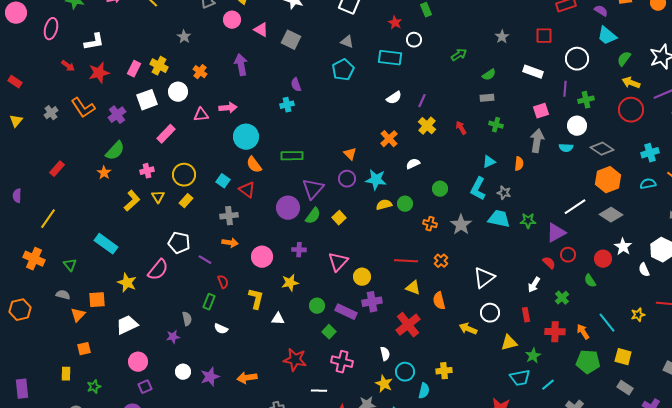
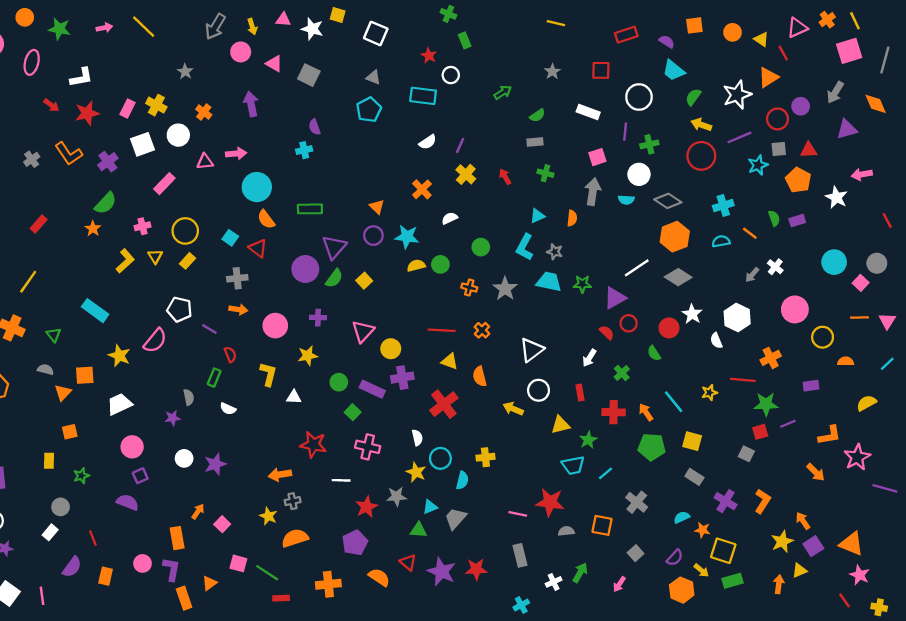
orange arrow: (247, 378) -> (280, 475), moved

